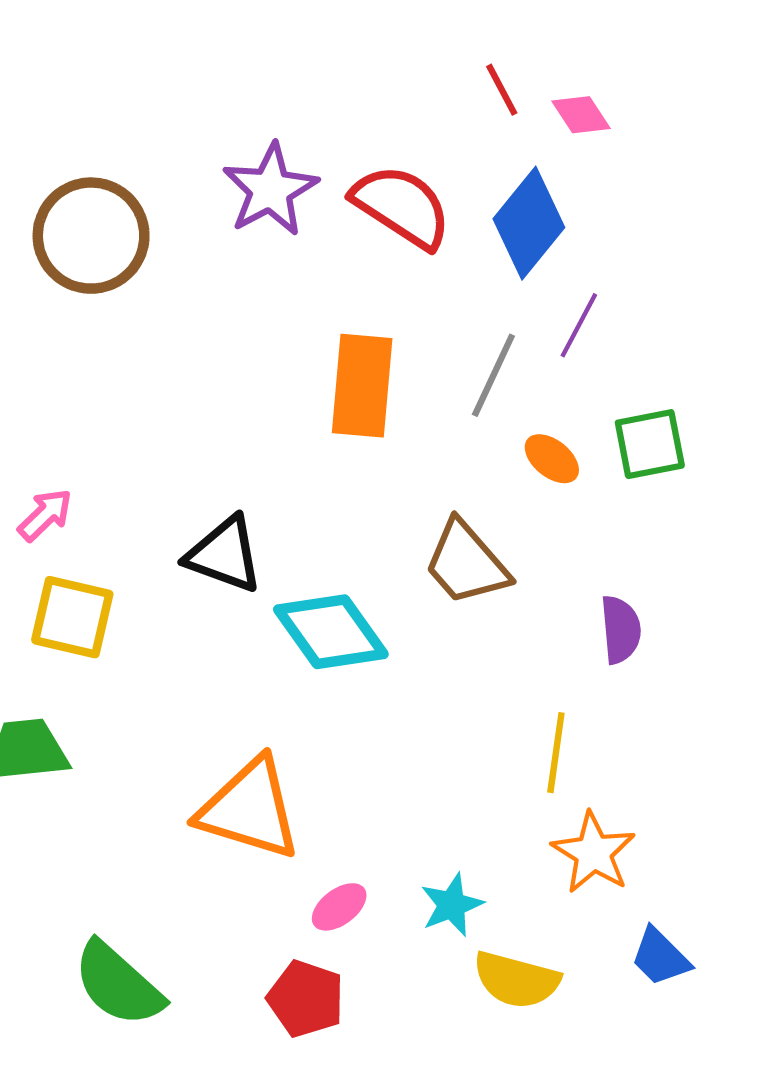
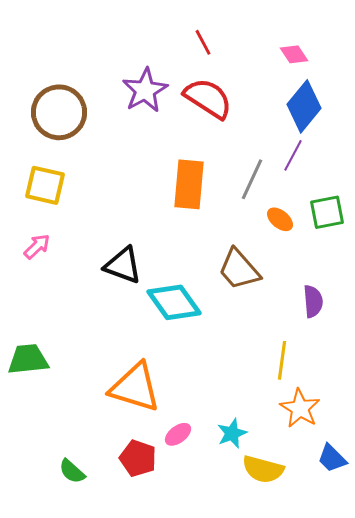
red line: (502, 90) -> (203, 42), moved
blue diamond: (529, 223) -> (304, 106), moved
yellow square: (72, 617) -> (45, 185), moved
green semicircle: (118, 984) -> (72, 471), size x0.6
red pentagon: (306, 999) -> (138, 458), moved

